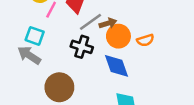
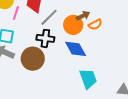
brown arrow: (108, 23) -> (83, 16), moved
brown circle: (59, 87) -> (33, 59), moved

